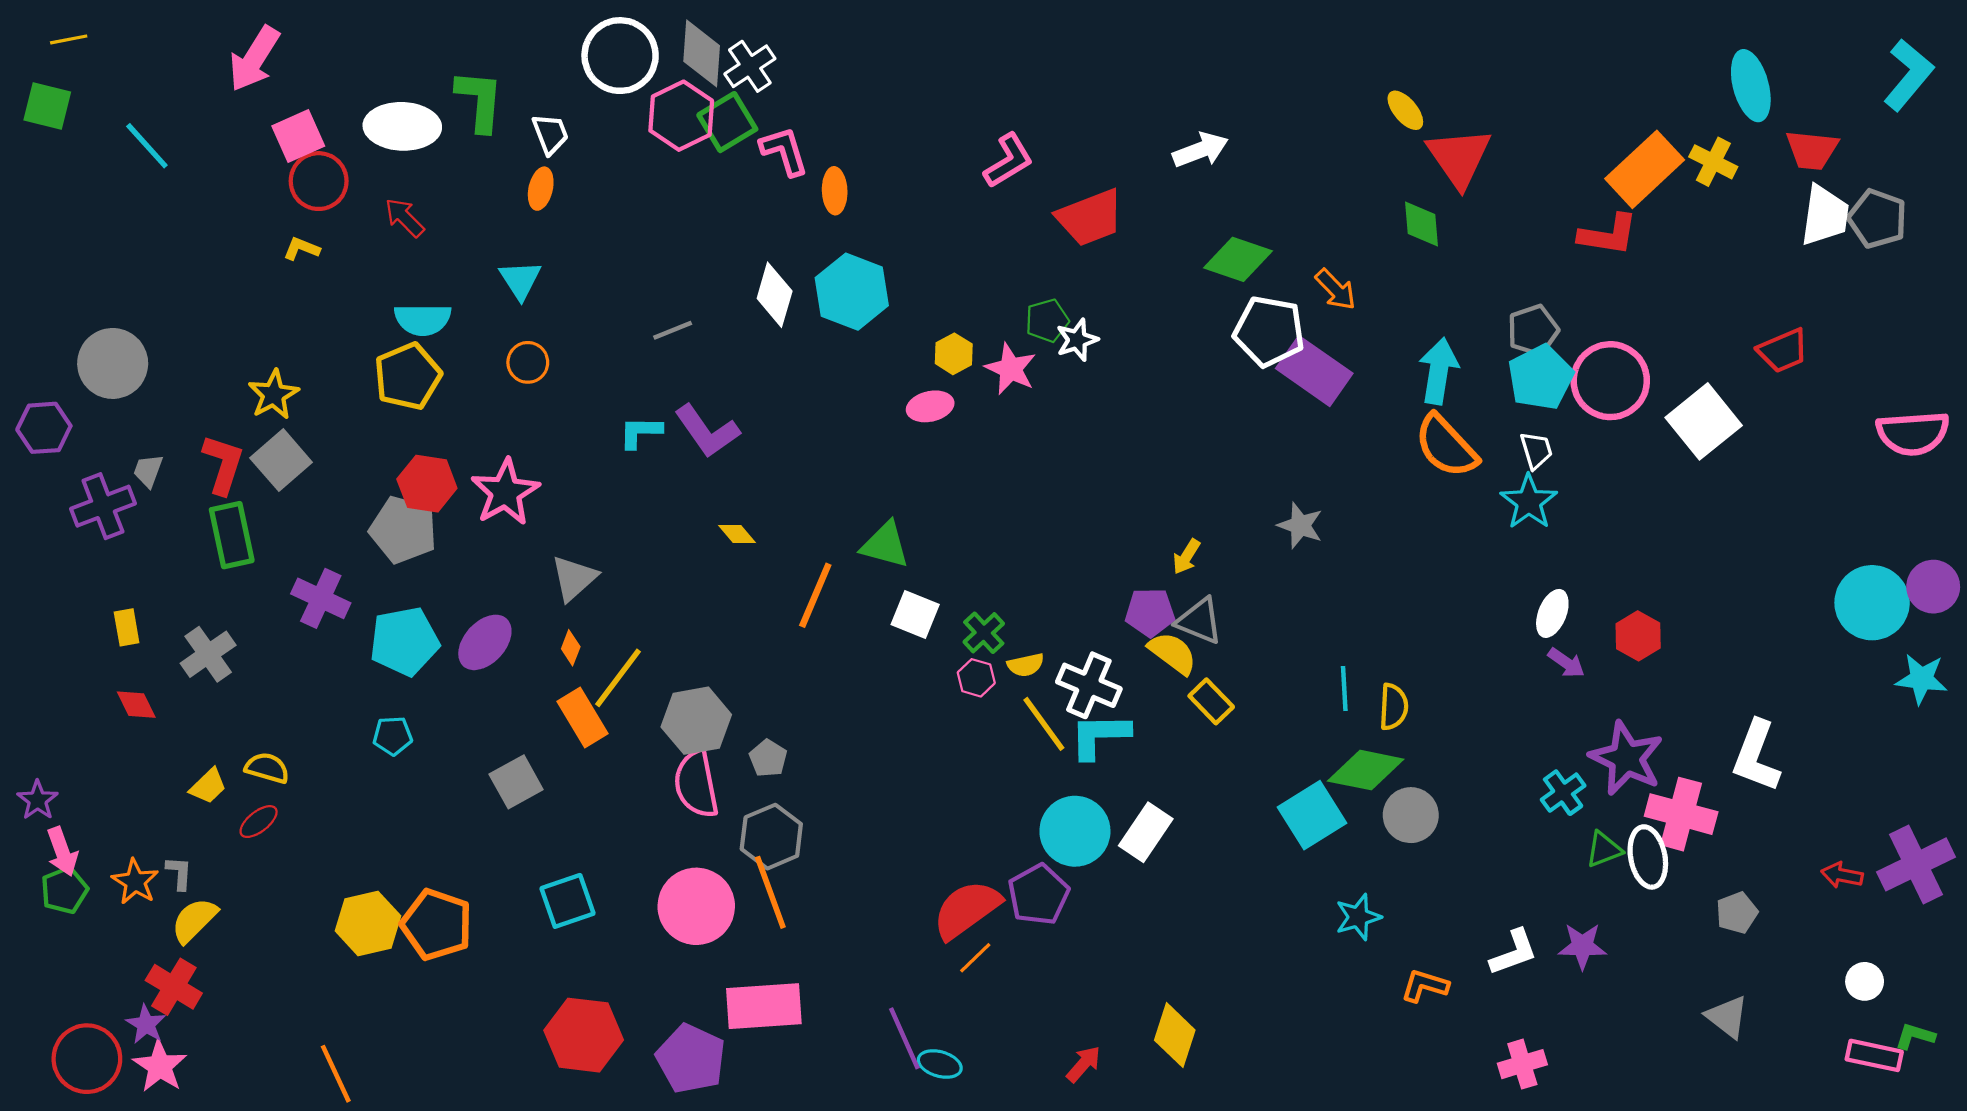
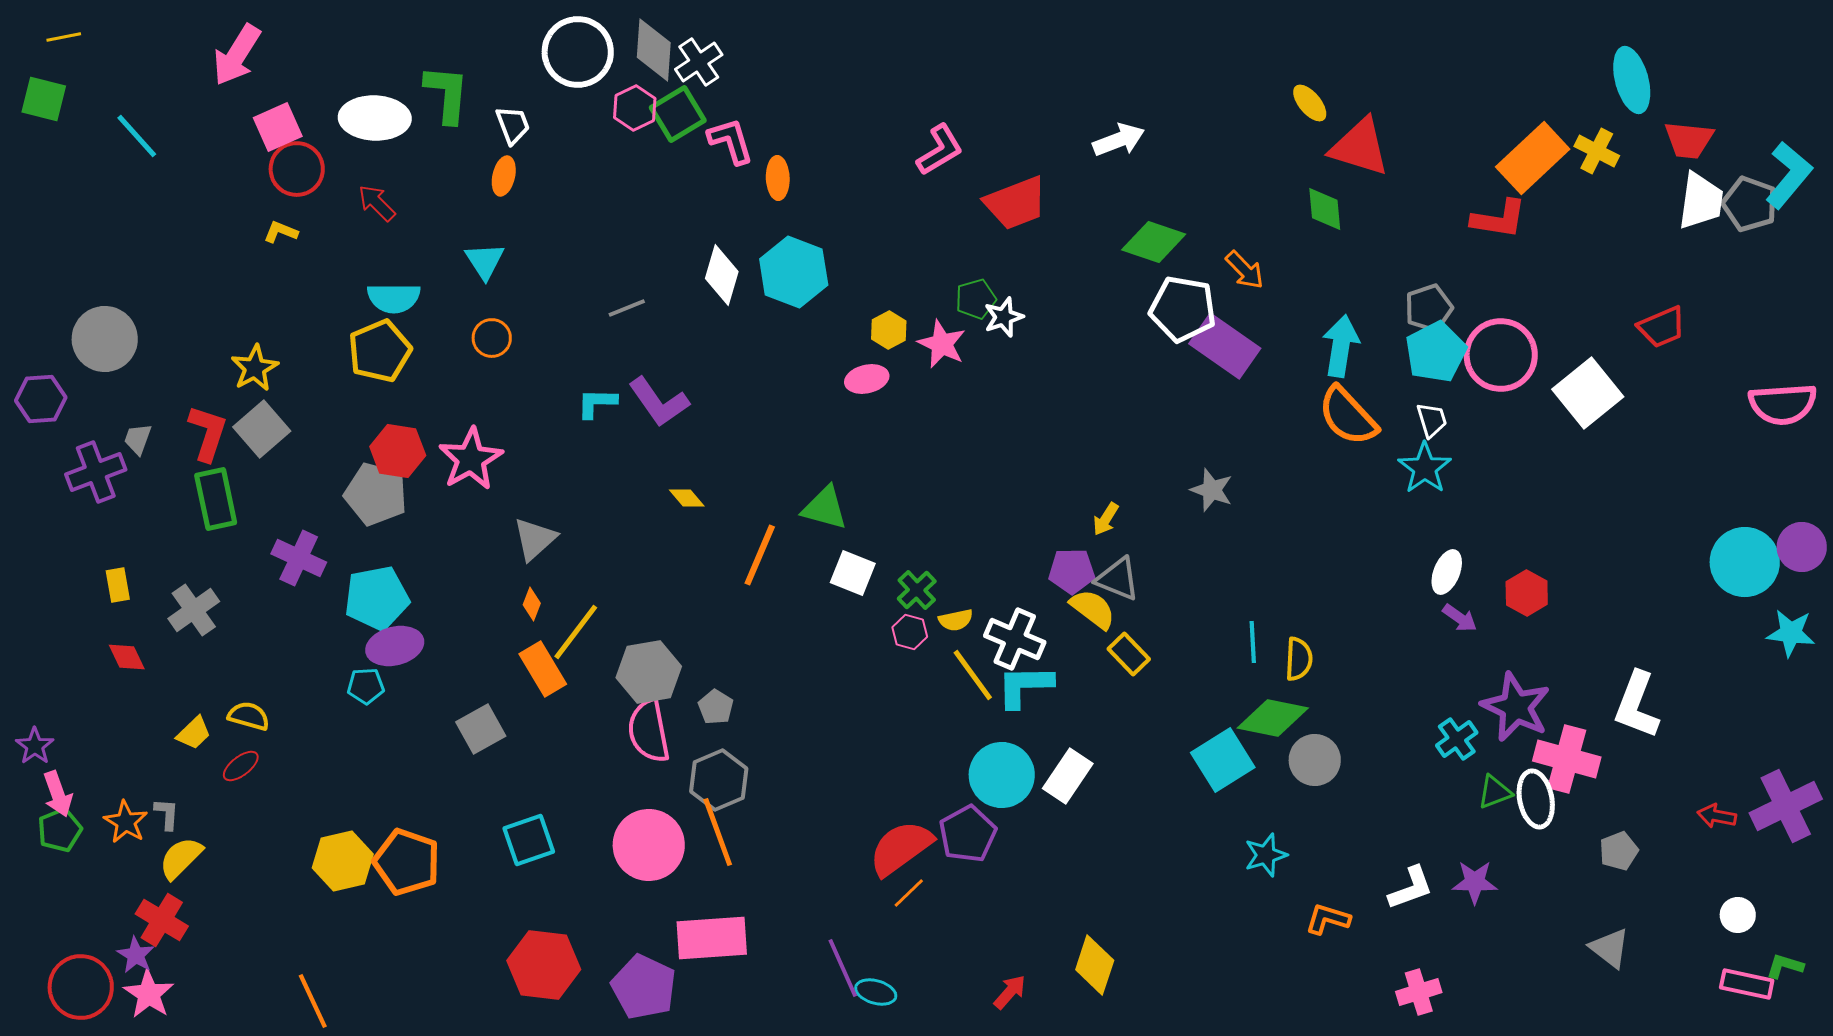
cyan L-shape: (1909, 75) -> (1789, 175), moved
pink hexagon: (681, 116) -> (635, 108), size x0.7
red triangle: (1459, 157) -> (1360, 147), turned -38
purple ellipse: (485, 642) -> (395, 646), moved, turned 34

